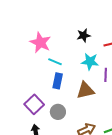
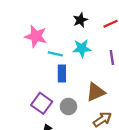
cyan star: (90, 62) -> (82, 48), moved
brown triangle: (85, 90) -> (96, 92), moved

